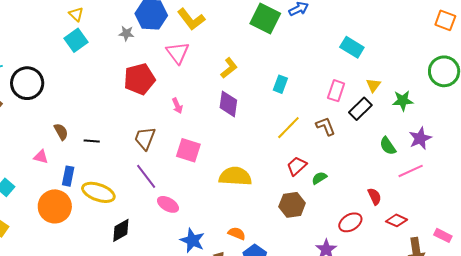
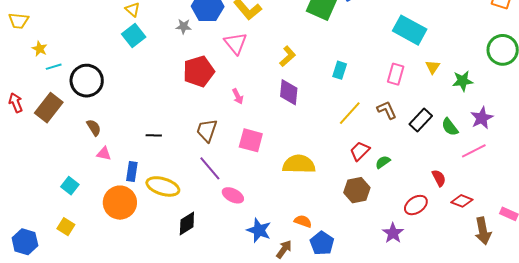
cyan rectangle: (352, 47) -> (410, 30), size x1.4
black rectangle: (360, 109) -> (421, 120), moved
brown semicircle: (61, 132) -> (94, 128), moved

